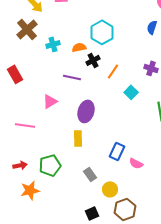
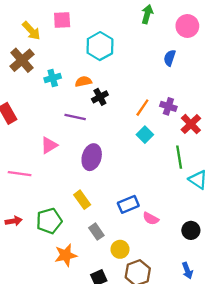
cyan hexagon: (102, 32) -> (100, 46), moved
orange line: (113, 71) -> (142, 108), moved
yellow rectangle: (78, 138) -> (82, 200), moved, turned -35
blue rectangle: (117, 151) -> (128, 204), turned 42
orange star: (30, 190) -> (66, 255), moved

